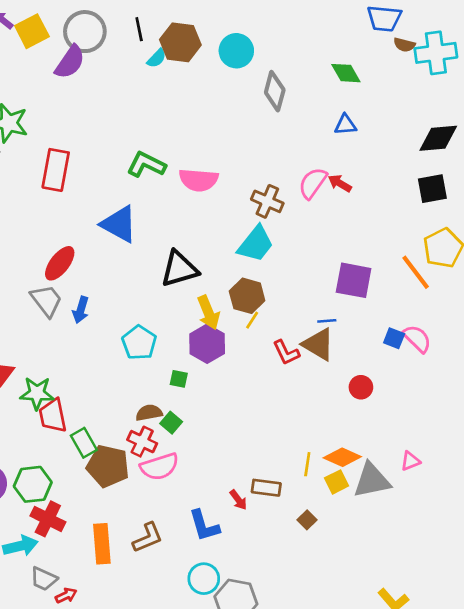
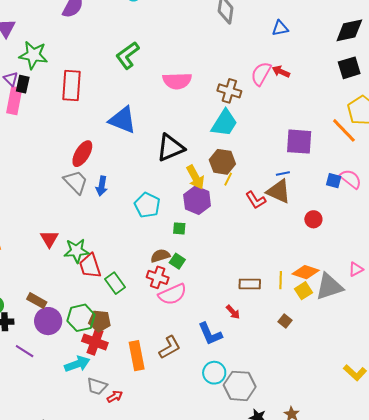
green L-shape: (146, 165) -> (128, 55), moved, turned -56
brown pentagon: (108, 466) -> (100, 321), moved, size x0.7
brown rectangle: (266, 488) -> (250, 284), moved

